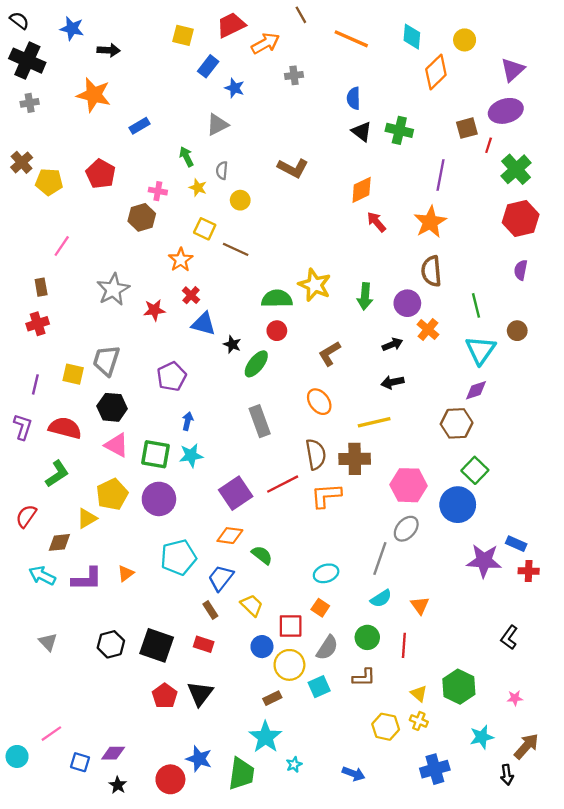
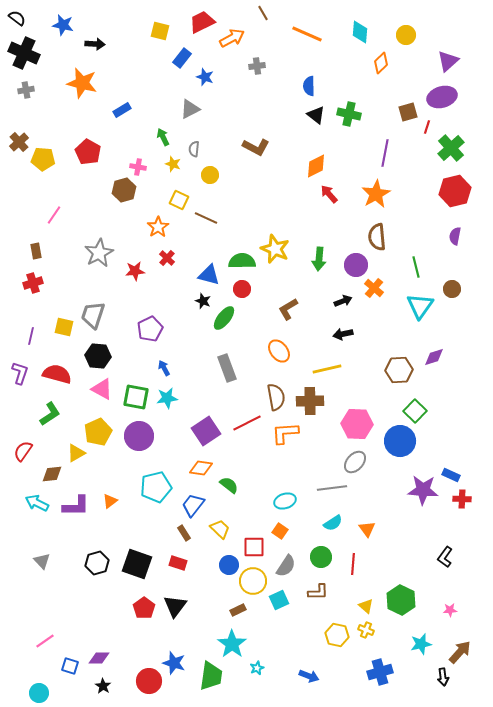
orange diamond: (436, 72) -> (381, 63), size x0.7
blue triangle: (204, 324) -> (209, 275), moved
purple diamond: (476, 390) -> (434, 357), moved
blue arrow: (188, 421) -> (164, 368), turned -42
gray line: (380, 558) -> (332, 488), turned 64
cyan circle: (17, 756) -> (39, 693), moved

